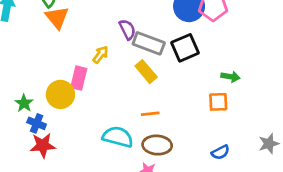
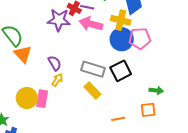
purple semicircle: (127, 29) -> (55, 63), moved
yellow circle: (60, 94) -> (27, 98), moved
orange line: (150, 114) -> (118, 119), moved

